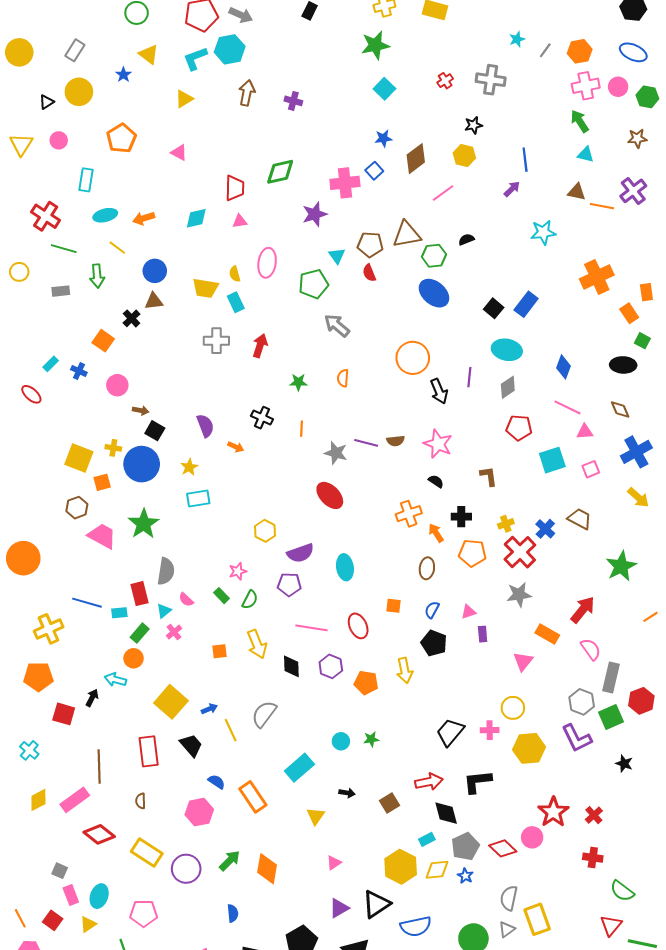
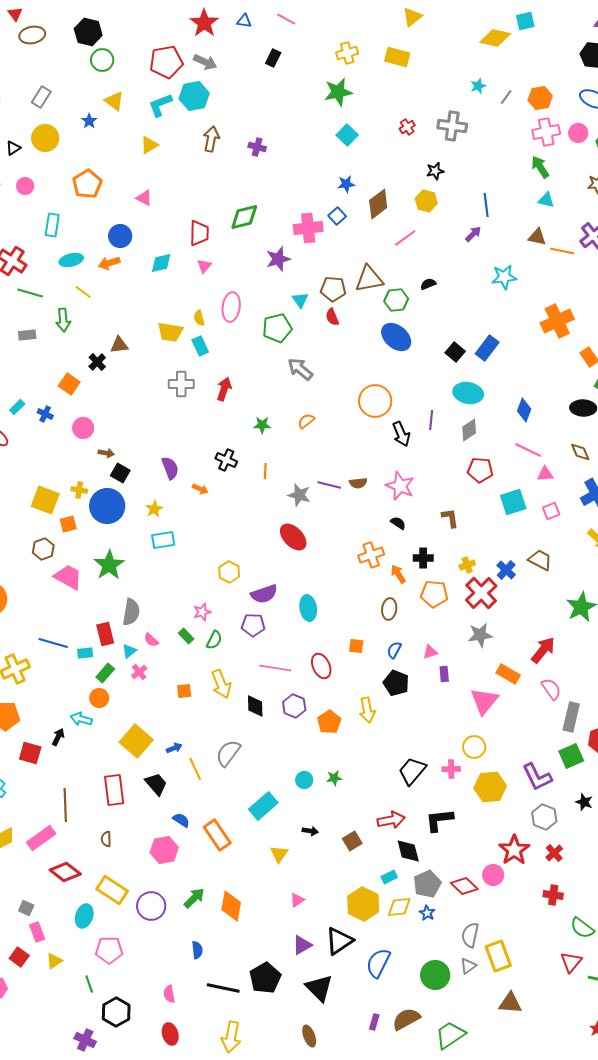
pink triangle: (240, 221) -> (204, 266), turned -42
blue circle: (155, 271) -> (120, 236), moved
orange semicircle: (343, 378) -> (306, 421), turned 48
pink triangle: (523, 661) -> (484, 701), size x1.4
orange pentagon: (366, 683) -> (329, 722), turned 30
gray hexagon: (582, 702) -> (544, 817), moved
cyan ellipse: (99, 896) -> (84, 916), moved
blue semicircle: (416, 926) -> (378, 963), turned 128

